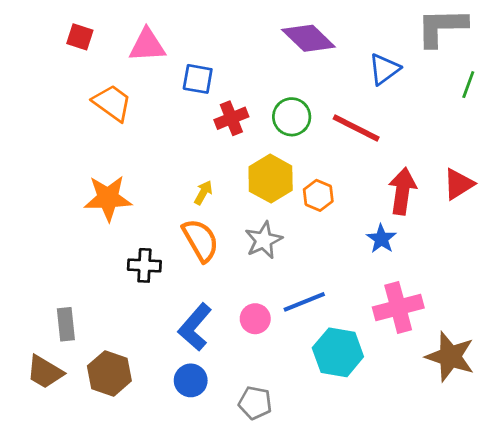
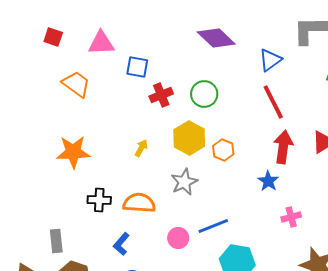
red line: (356, 128) -> (273, 102), moved, turned 36
orange semicircle: (201, 240) -> (139, 203), moved, turned -56
pink cross: (398, 308) -> (291, 217), moved, size x0.6
gray rectangle: (66, 324) -> (56, 241), moved
blue L-shape: (195, 327) -> (121, 244), moved, size x0.7

